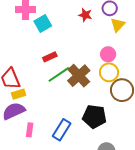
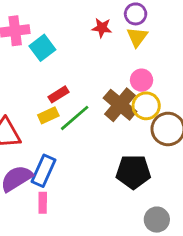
yellow triangle: (118, 25) -> (137, 37), moved
brown cross: (79, 76) -> (120, 105), moved
yellow rectangle: (19, 94) -> (48, 115), moved
blue rectangle: (62, 130) -> (43, 171), moved

